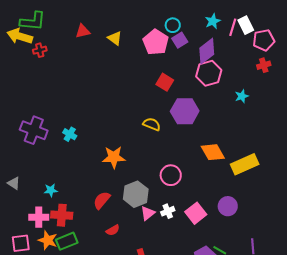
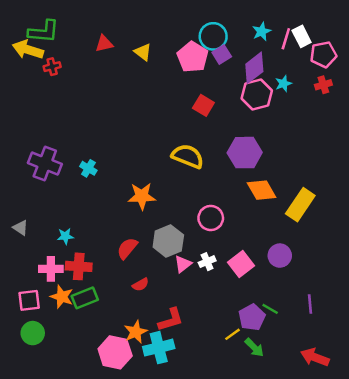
cyan circle: (173, 25) -> (213, 36), size x1.5
cyan star: (242, 96) -> (283, 84), moved
purple hexagon: (185, 111) -> (245, 153), moved
yellow semicircle: (152, 124) -> (188, 156), size x1.5
yellow rectangle: (245, 164) -> (300, 205), turned -32

